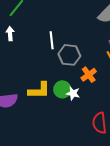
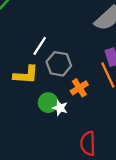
white line: (52, 40) -> (40, 46), turned 36
yellow L-shape: (39, 90) -> (26, 75), moved

